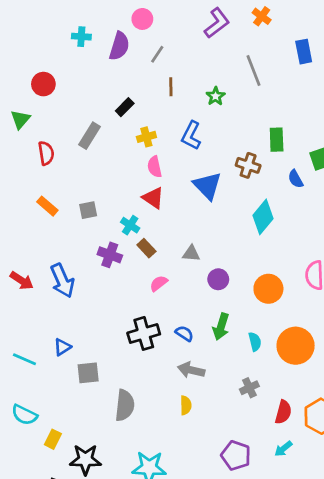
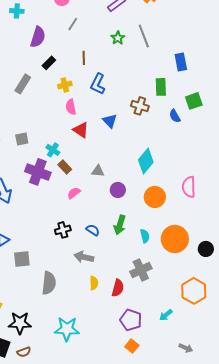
purple semicircle: (119, 46) -> (38, 37), moved
blue rectangle: (304, 52) -> (181, 62), moved
brown line: (171, 87) -> (84, 58), moved
green star: (216, 96) -> (118, 38), moved
blue triangle: (207, 186) -> (110, 121), size x0.7
red triangle: (153, 198) -> (81, 130), moved
cyan diamond: (263, 217) -> (146, 161), moved
purple cross: (110, 255) -> (38, 172), size x1.4
black cross: (144, 333) -> (63, 230), size x0.7
gray arrow: (191, 370) -> (84, 257), moved
gray cross: (249, 388) -> (141, 270), size x1.5
red semicircle: (283, 412) -> (118, 288), moved

